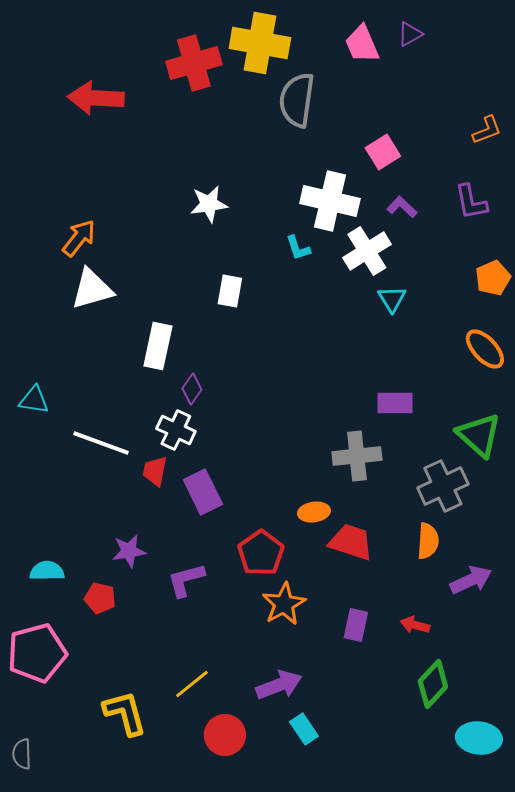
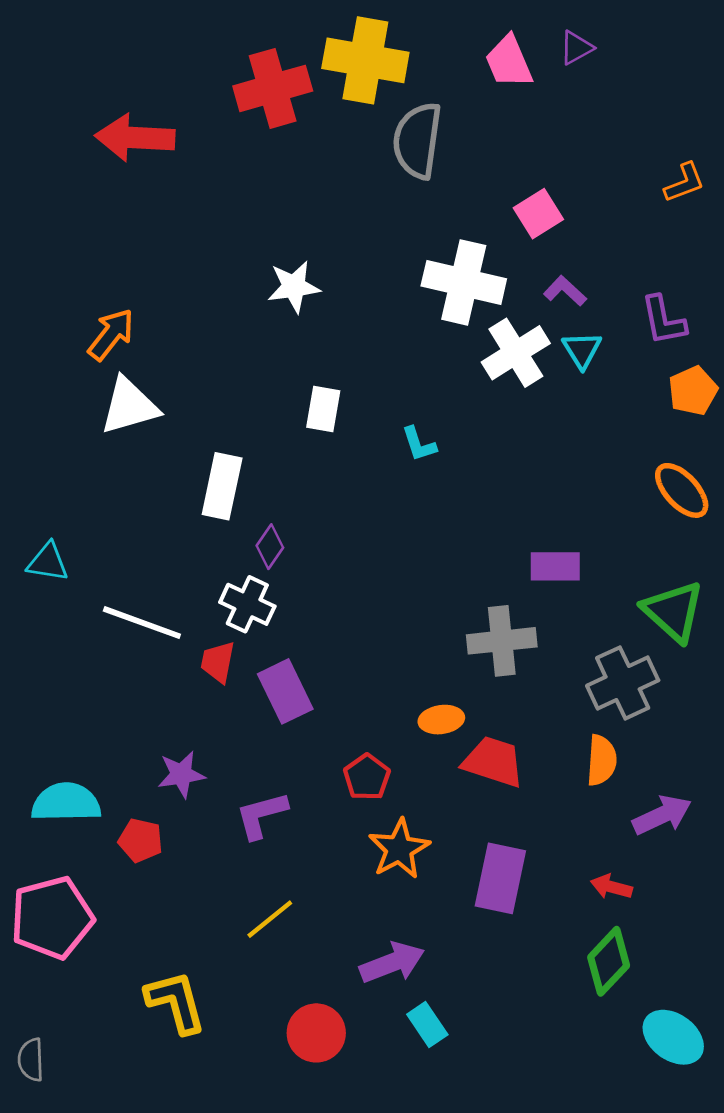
purple L-shape: (471, 202) -> (663, 320), moved
cyan L-shape: (298, 248) -> (419, 444), moved
cyan triangle: (392, 299) -> (582, 350), moved
red pentagon: (261, 553) -> (367, 777), size x0.7
cyan semicircle: (47, 571) -> (66, 802), size x1.4
purple rectangle: (356, 625) -> (500, 878), size x1.5
red arrow: (415, 625) -> (611, 887), moved
yellow line: (192, 684) -> (270, 919), moved
cyan ellipse: (479, 738) -> (673, 1037), turned 30

